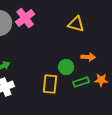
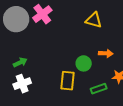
green rectangle: (81, 82) -> (99, 89), moved

